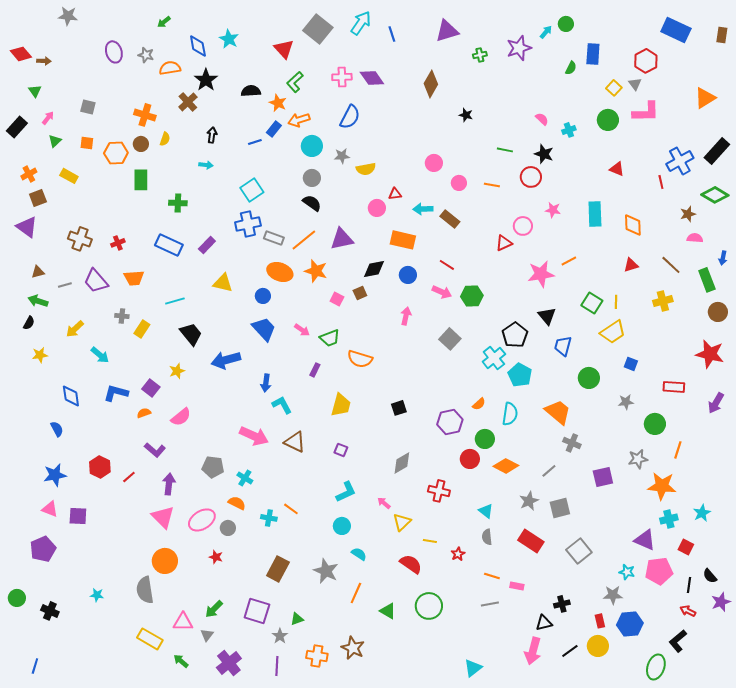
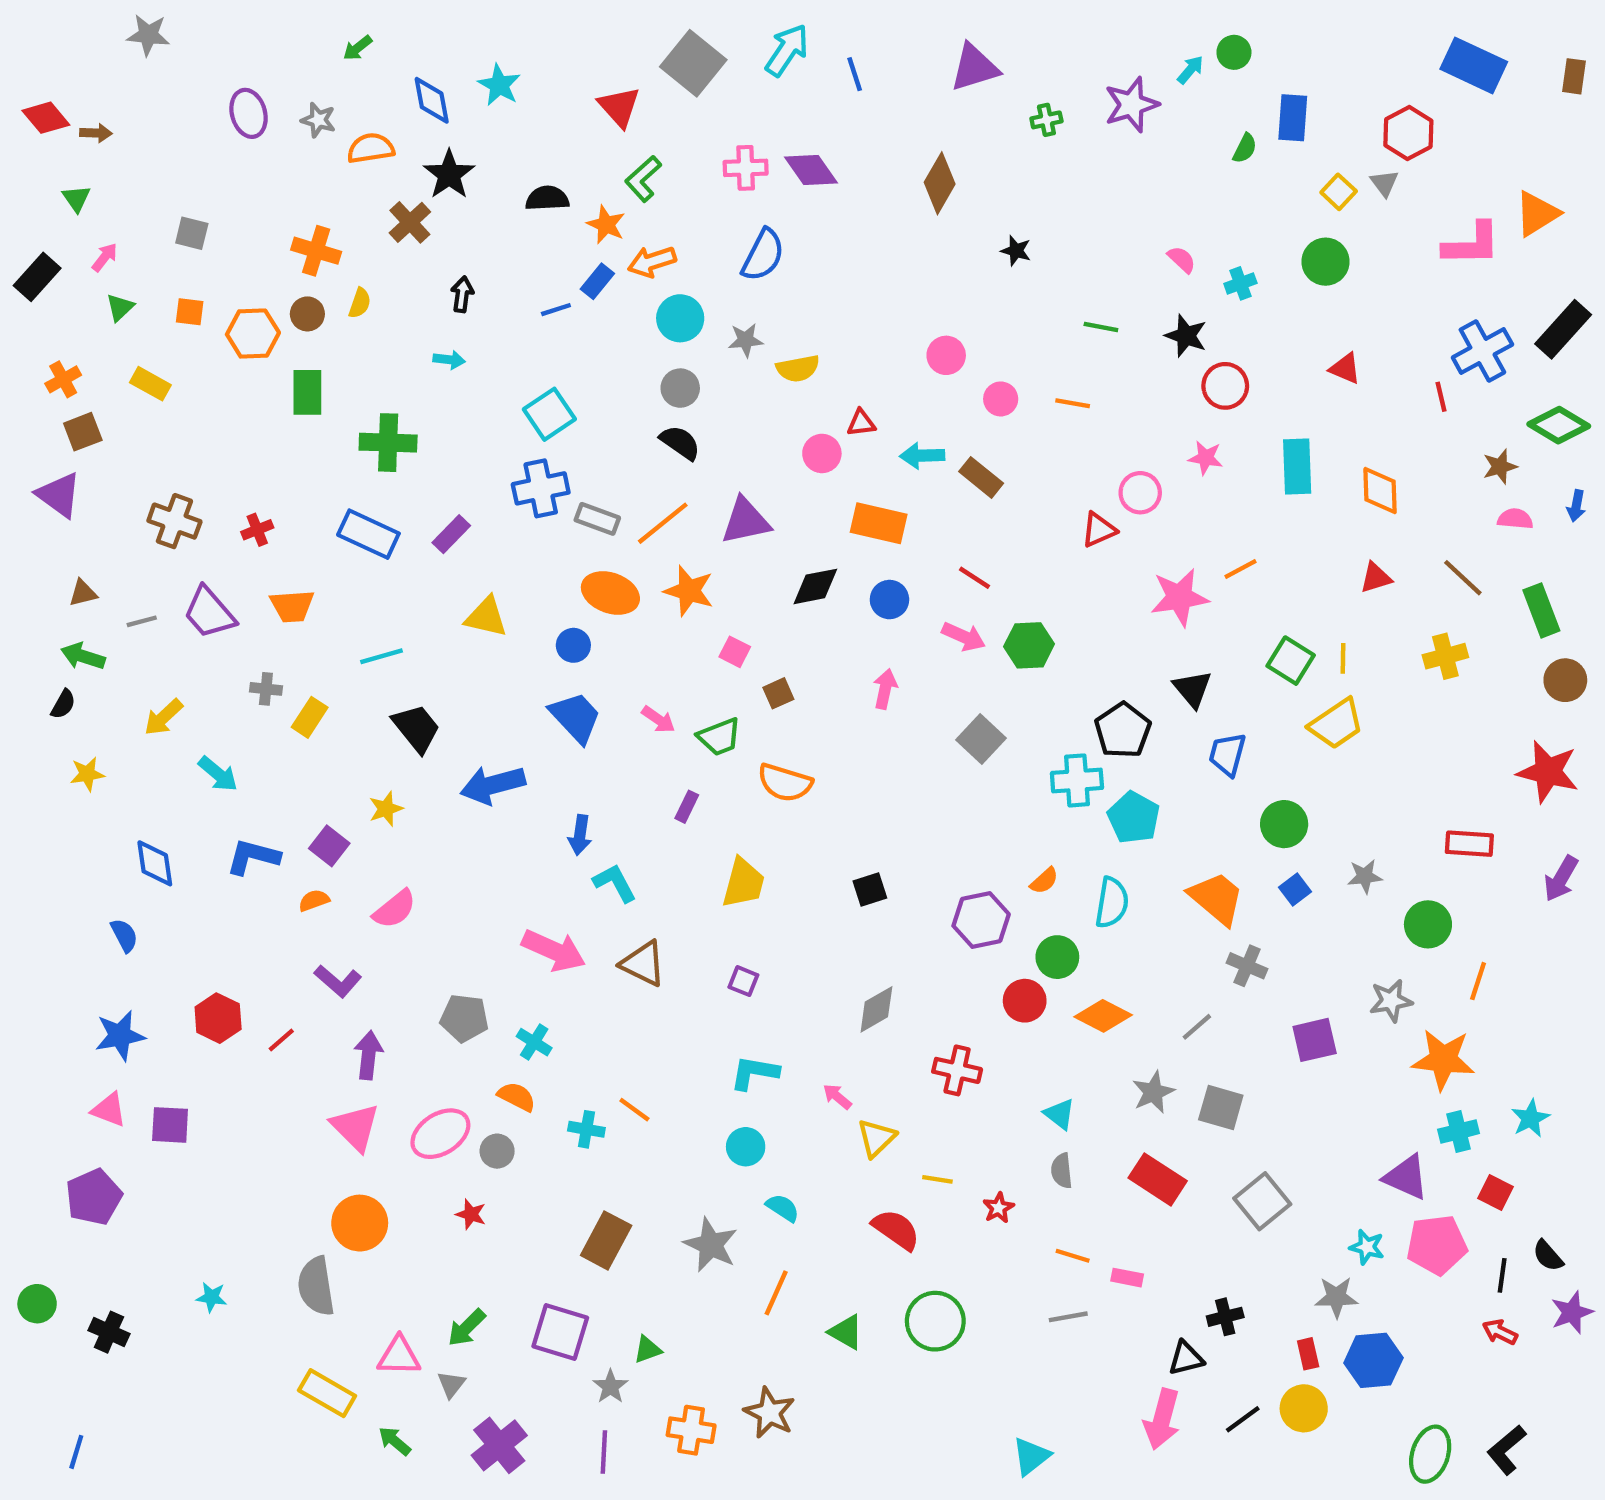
pink L-shape: (646, 112) -> (1472, 244), moved
red circle: (531, 177) -> (1225, 386), moved
green cross: (178, 203) -> (388, 443), size x1.4
blue arrow: (723, 258) -> (1576, 506), moved
brown square: (360, 293) -> (778, 693), moved
cyan cross: (494, 358) -> (1077, 780), turned 35
blue square: (631, 364) -> (1295, 889), moved, turned 32
cyan L-shape: (346, 492) -> (754, 1073), turned -145
gray square: (560, 508) -> (1221, 1107), turned 30
black L-shape: (678, 641) -> (1506, 1450), moved

